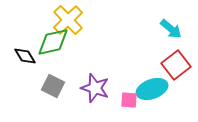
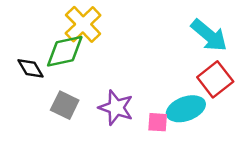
cyan arrow: (171, 29) -> (209, 35), size x1.4

